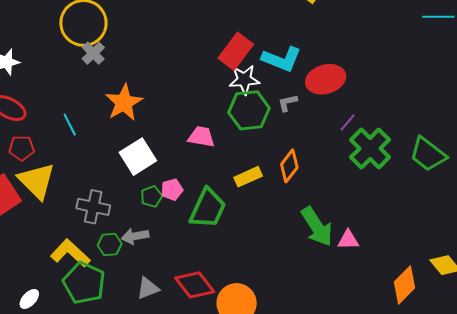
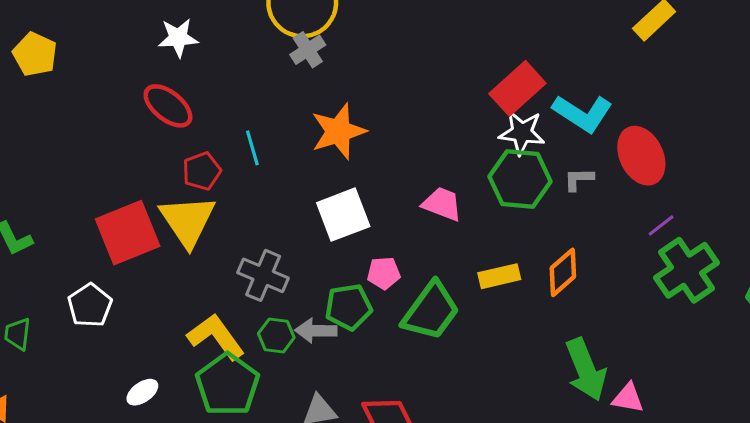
red ellipse: (326, 79) -> (641, 156), turned 69
red pentagon: (22, 148) -> (202, 171), moved, turned -30
green pentagon: (152, 196) -> (349, 307), moved, size x1.4

